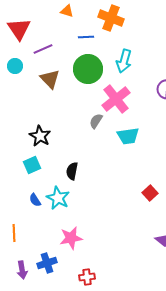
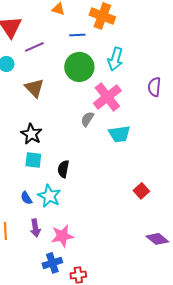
brown triangle: (50, 79) -> (34, 88), moved
cyan square: (32, 165) -> (33, 160), moved, turned 30
blue cross: (47, 263) -> (52, 263), moved
purple arrow: (22, 270) -> (35, 228), moved

